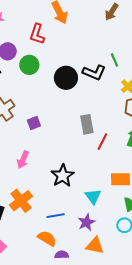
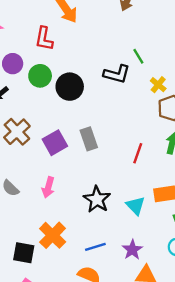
black circle: (66, 78) -> (70, 87), moved
purple square: (34, 123) -> (55, 143), size x1.5
gray rectangle: (87, 124) -> (89, 139), moved
cyan triangle: (93, 196) -> (136, 206), moved

